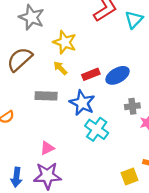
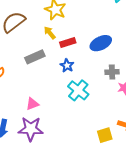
red rectangle: (91, 74) -> (68, 42), moved
gray rectangle: (46, 96) -> (35, 57), turned -30
blue star: (82, 103) -> (67, 66), size x0.6

